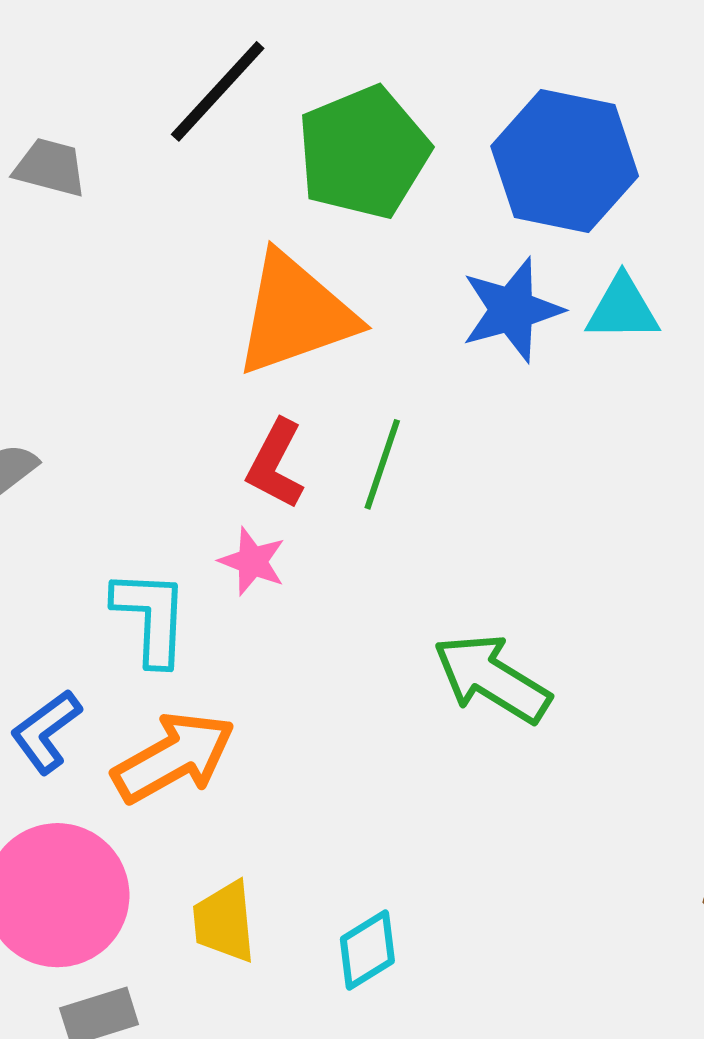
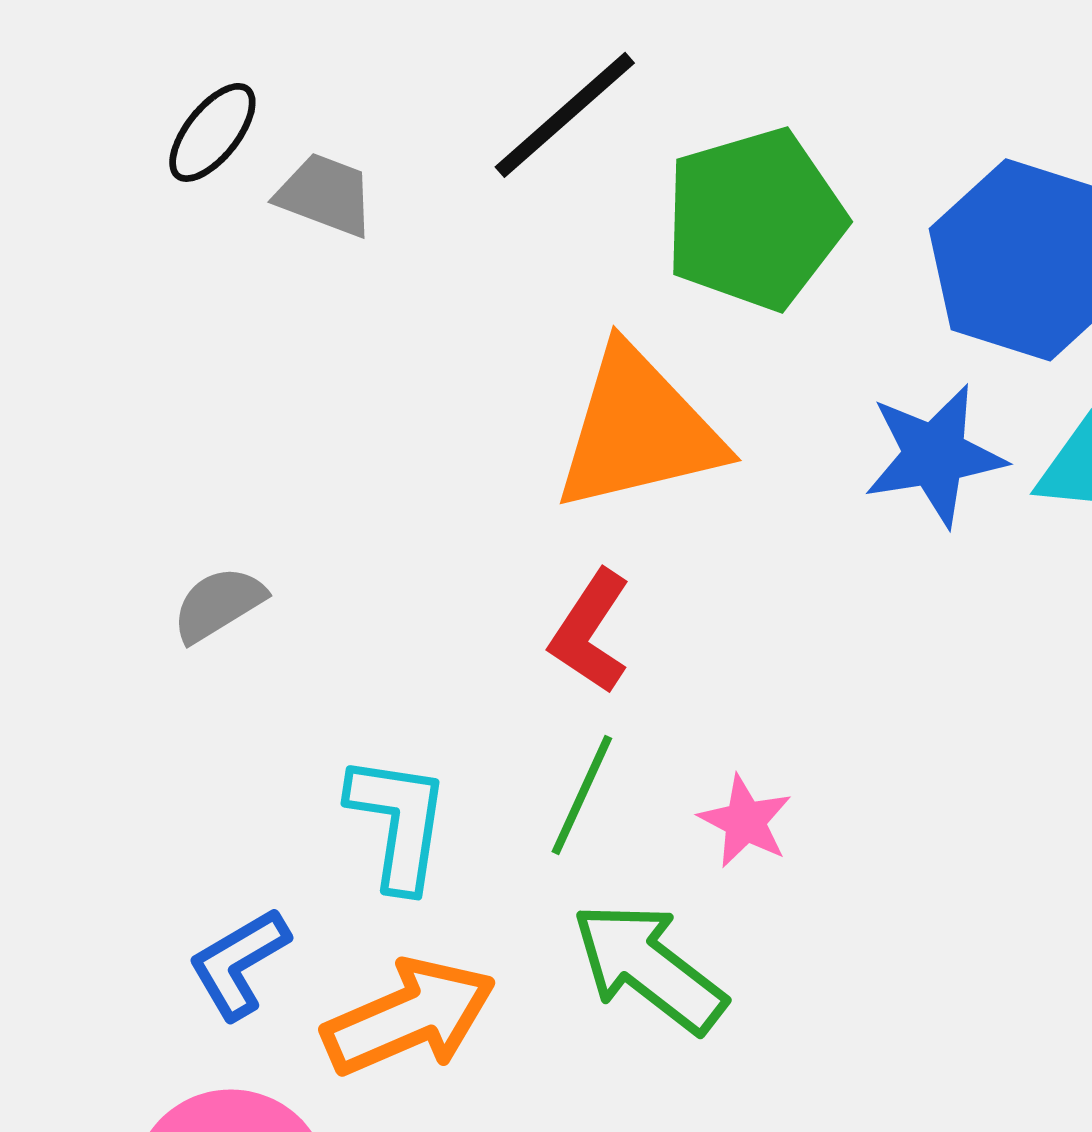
green line: (382, 464) -> (582, 795), moved
pink star: (252, 561) -> (745, 821), moved
green arrow: (492, 678) -> (649, 967), moved

